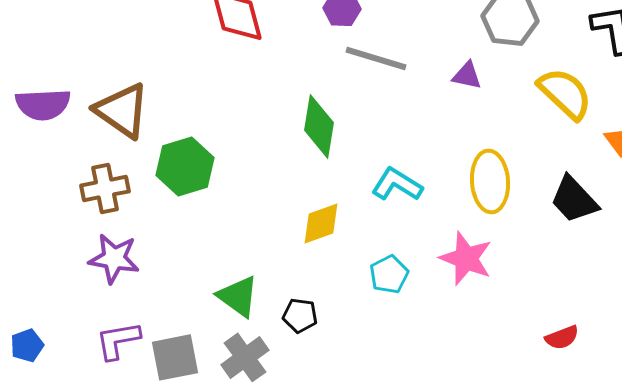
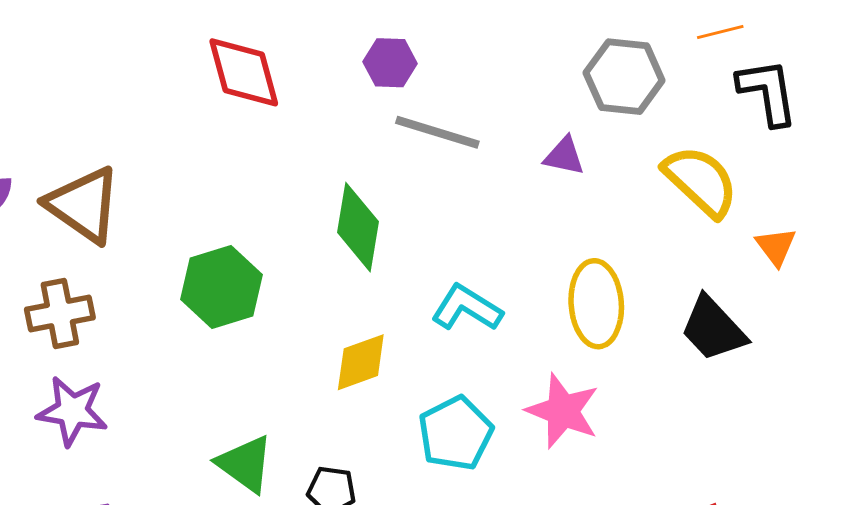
green hexagon: (185, 166) -> (221, 287), moved
cyan pentagon: (389, 274) -> (456, 433), size x1.4

